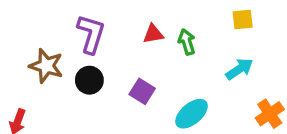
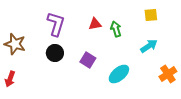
brown star: (46, 66) -> (15, 44), moved

